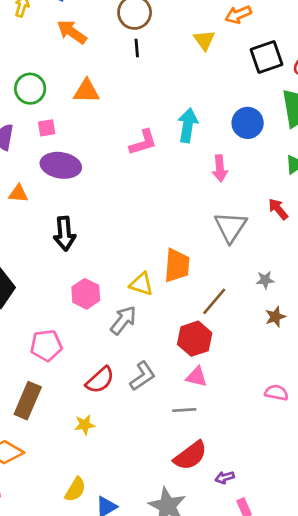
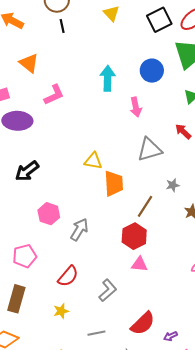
orange triangle: (86, 91) -> (29, 63), turned 45
pink L-shape: (143, 142) -> (54, 95), moved
gray triangle: (231, 227) -> (150, 149), turned 48
black arrow: (65, 234) -> (27, 171), turned 65
gray star: (265, 280) -> (173, 185), moved
yellow triangle: (141, 284) -> (93, 161), moved
gray L-shape: (143, 376) -> (108, 290), moved
gray line: (184, 410) -> (96, 333), moved

